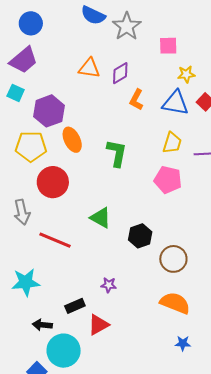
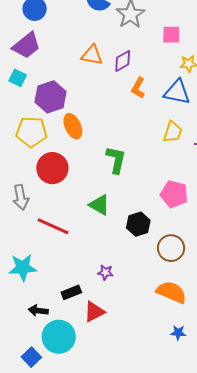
green L-shape: (117, 153) -> (116, 160), moved
pink pentagon: (168, 180) -> (174, 194), moved

